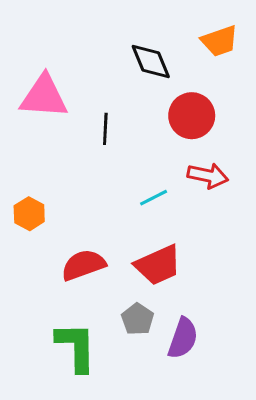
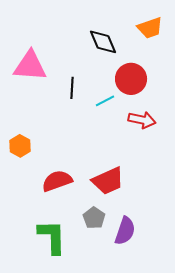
cyan line: (154, 198) -> (105, 101), moved

